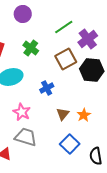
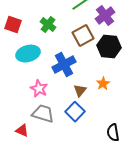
blue cross: (47, 88) -> (64, 65), size x1.6
orange star: (84, 115) -> (103, 84), moved
blue square: (70, 144) -> (75, 112), moved

